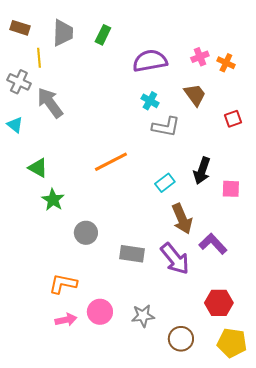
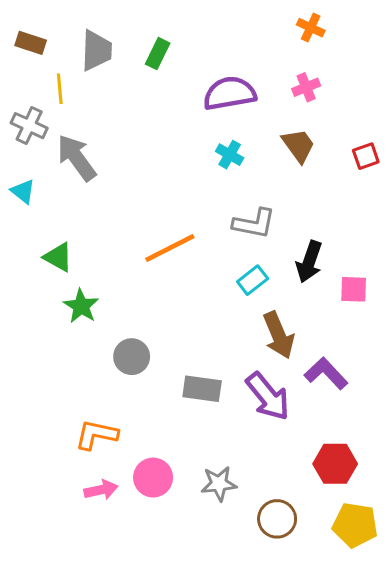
orange cross: (226, 63) -> (311, 28), moved
red square: (233, 119) -> (366, 156), moved
gray L-shape: (166, 127) -> (254, 223), moved

